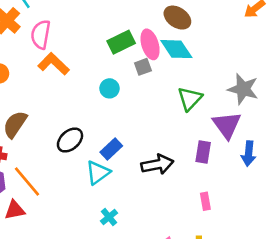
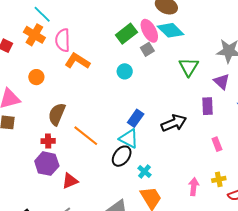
purple triangle: (227, 125) -> (222, 82), size x0.7
black ellipse: (70, 140) -> (122, 156), moved
cyan triangle: (98, 172) -> (129, 139), turned -45
orange line: (27, 181) -> (86, 136), moved

